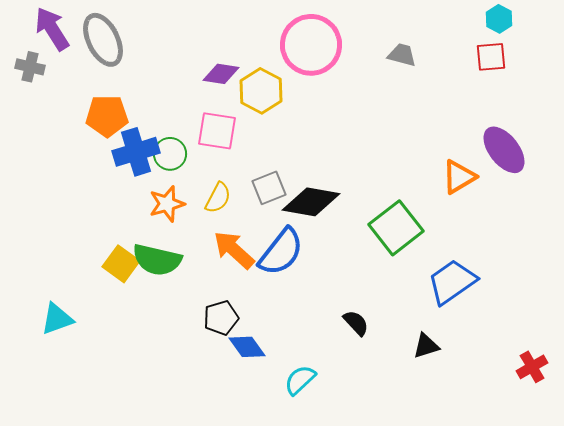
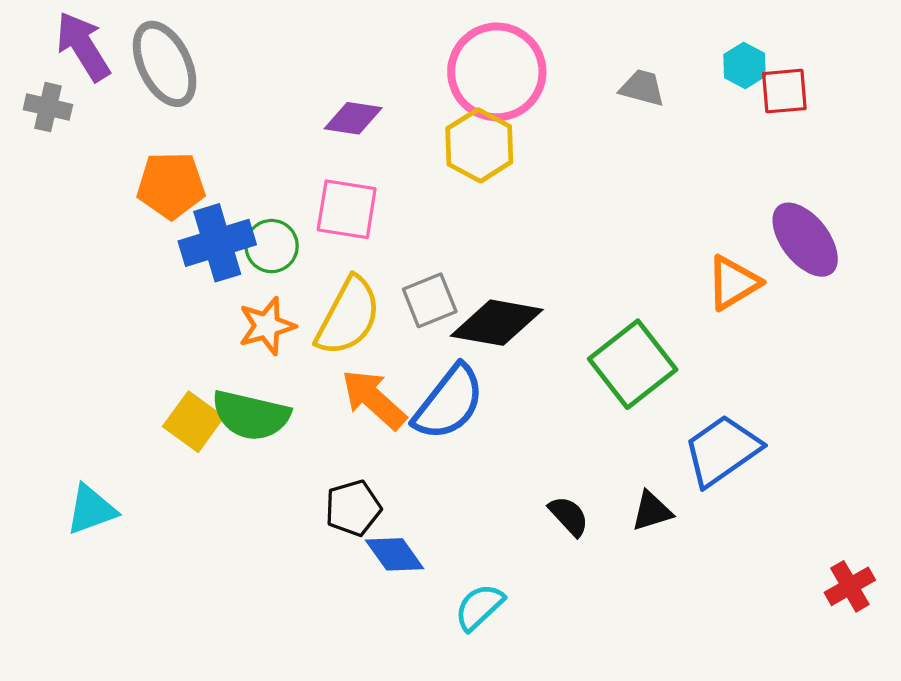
cyan hexagon: (499, 19) -> (744, 65), moved
yellow hexagon: (261, 91) -> (479, 145), moved
yellow semicircle: (218, 198) -> (348, 316), size x1.6
black triangle: (426, 346) -> (652, 511), moved

